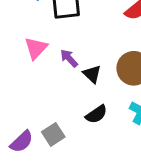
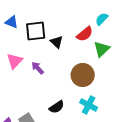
black triangle: (92, 74) -> (57, 42), moved

